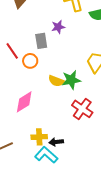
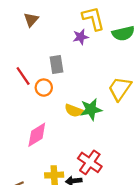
purple star: (58, 27) -> (81, 37), moved
red cross: (82, 109) -> (90, 162), moved

